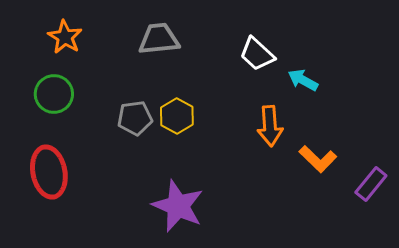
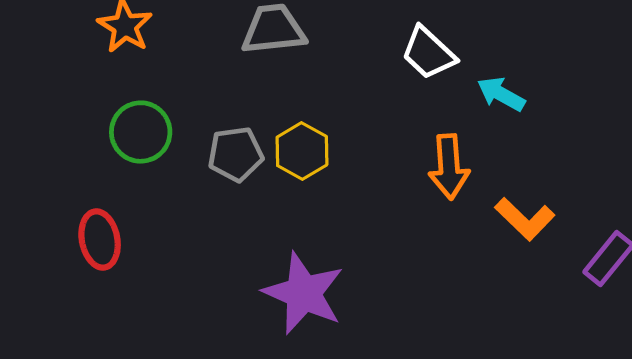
green circle: (54, 94) -> (141, 132), moved
red ellipse: (49, 172) -> (100, 240), size x0.7

